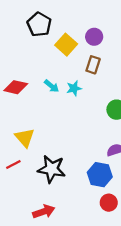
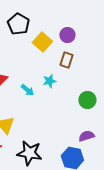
cyan arrow: (52, 86) -> (27, 90), moved

